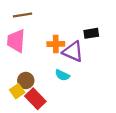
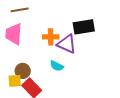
black rectangle: (91, 33) -> (84, 27), size x1.5
yellow square: (17, 91) -> (15, 81), turned 32

